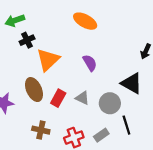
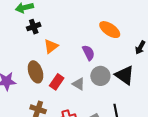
orange ellipse: (85, 21) -> (110, 30), moved
orange triangle: (48, 60) -> (51, 46), size x0.7
gray circle: (110, 103) -> (100, 76), moved

